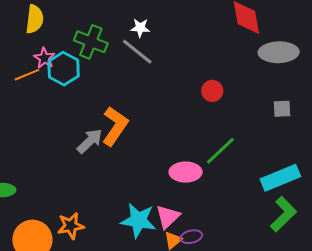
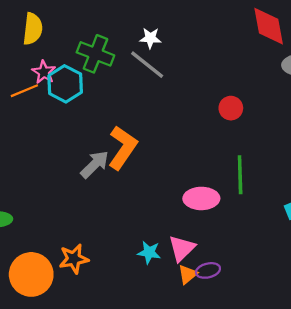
green line: (220, 151) -> (240, 175), turned -48
cyan star: (138, 220) -> (149, 252), size x0.6

